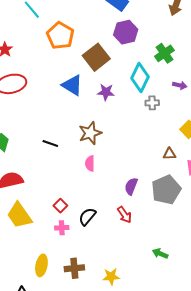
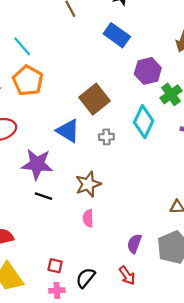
purple hexagon: (126, 32) -> (148, 71), moved
orange pentagon: (60, 36) -> (28, 81), moved
purple star: (106, 92) -> (37, 164), moved, size x1.6
gray cross: (152, 103) -> (106, 137), moved
red square: (60, 206) -> (55, 266), turned -32

